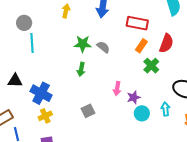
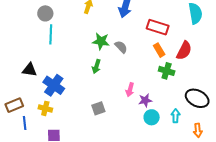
orange rectangle: (141, 46) -> (159, 50), turned -72
green cross: (151, 66) -> (167, 71), turned -35
yellow cross: (45, 116) -> (45, 108), moved, turned 32

